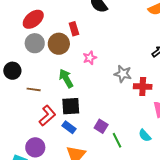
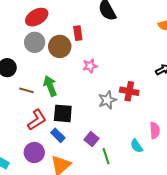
gray star: (123, 74) -> (107, 100), moved, turned 30
green arrow: (66, 78) -> (50, 86), moved
red cross: (143, 87) -> (129, 91), moved
cyan semicircle: (145, 136) -> (136, 146), moved
purple circle: (35, 147) -> (34, 152), moved

